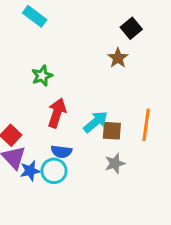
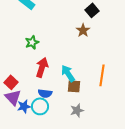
cyan arrow: (96, 122) -> (68, 73), turned -84
brown square: (112, 131) -> (74, 86), moved
gray star: (115, 163) -> (77, 110), moved

